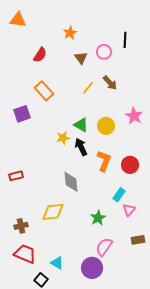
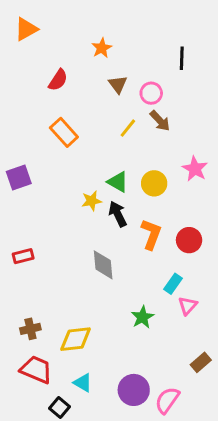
orange triangle: (18, 20) -> (26, 29), turned -36
pink circle: (104, 52) -> (151, 93), moved
purple square: (22, 114) -> (19, 178), moved
yellow diamond: (53, 212) -> (76, 339), moved
brown rectangle: (138, 240) -> (201, 362), moved, turned -32
pink semicircle: (104, 247) -> (167, 400), moved

